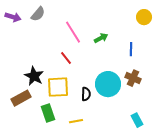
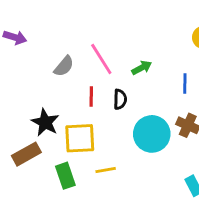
gray semicircle: (38, 14) -> (64, 66), moved
red line: (66, 58) -> (91, 96), turned 40
black semicircle: (86, 94) -> (120, 99), moved
yellow line: (76, 121) -> (106, 170), moved

